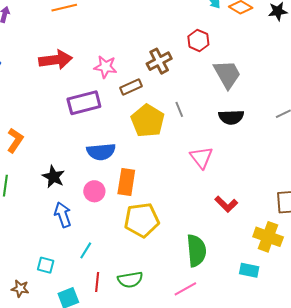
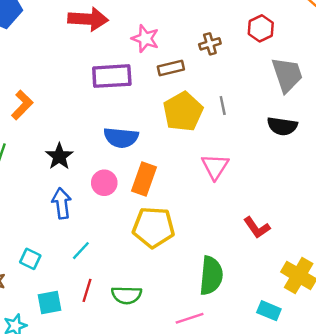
brown cross: (159, 61) -> (210, 44), size x0.7
pink triangle: (201, 158) -> (215, 166), moved

